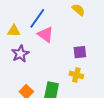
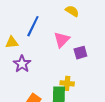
pink triangle: (46, 34) -> (62, 40), moved, turned 48
yellow cross: (76, 75) -> (67, 83), moved

